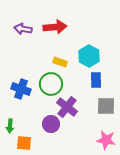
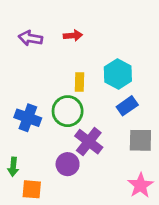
red arrow: (55, 27) -> (73, 36), size x0.6
yellow rectangle: (60, 62) -> (80, 82), turned 72
blue rectangle: (96, 80) -> (127, 106), turned 56
pink star: (106, 140) -> (140, 185), turned 30

